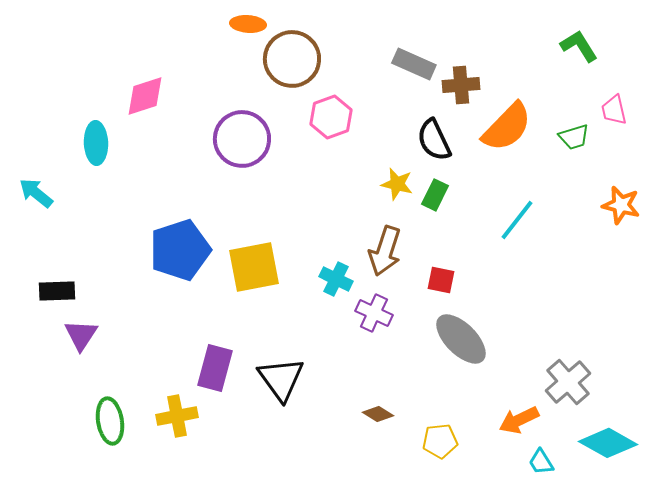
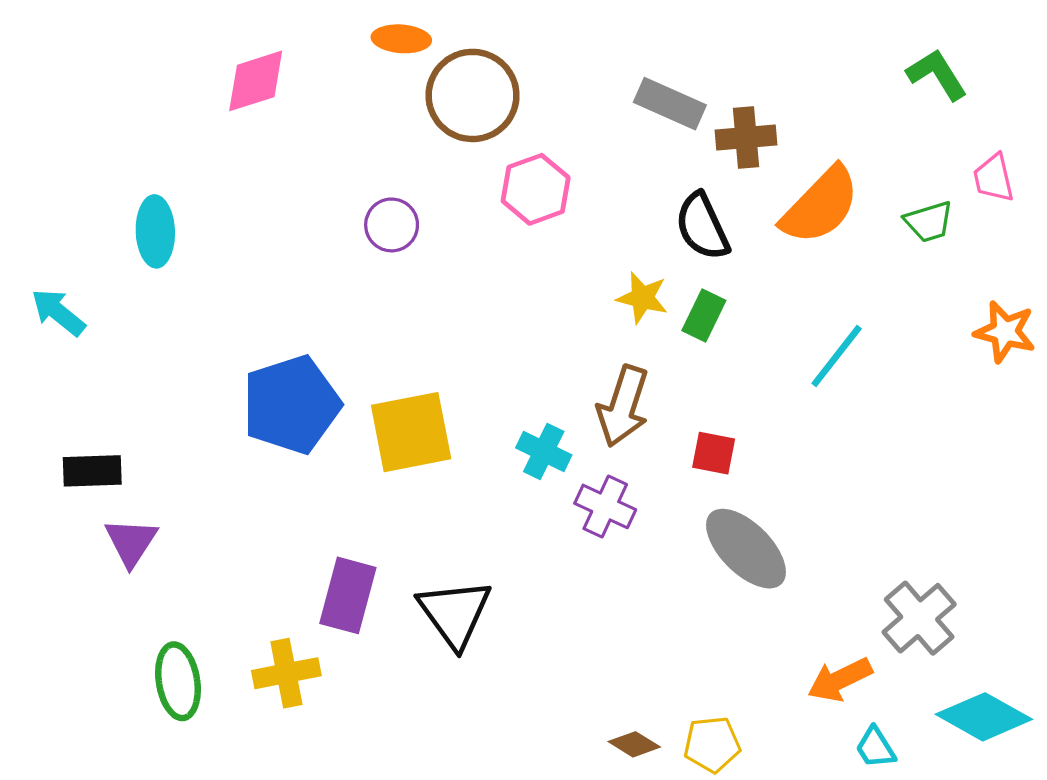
pink diamond: (145, 96) -> (256, 81), moved
purple circle: (242, 139) -> (392, 225), size x0.6
brown diamond: (378, 414) -> (634, 744), moved
yellow pentagon: (440, 441) -> (712, 744), moved

